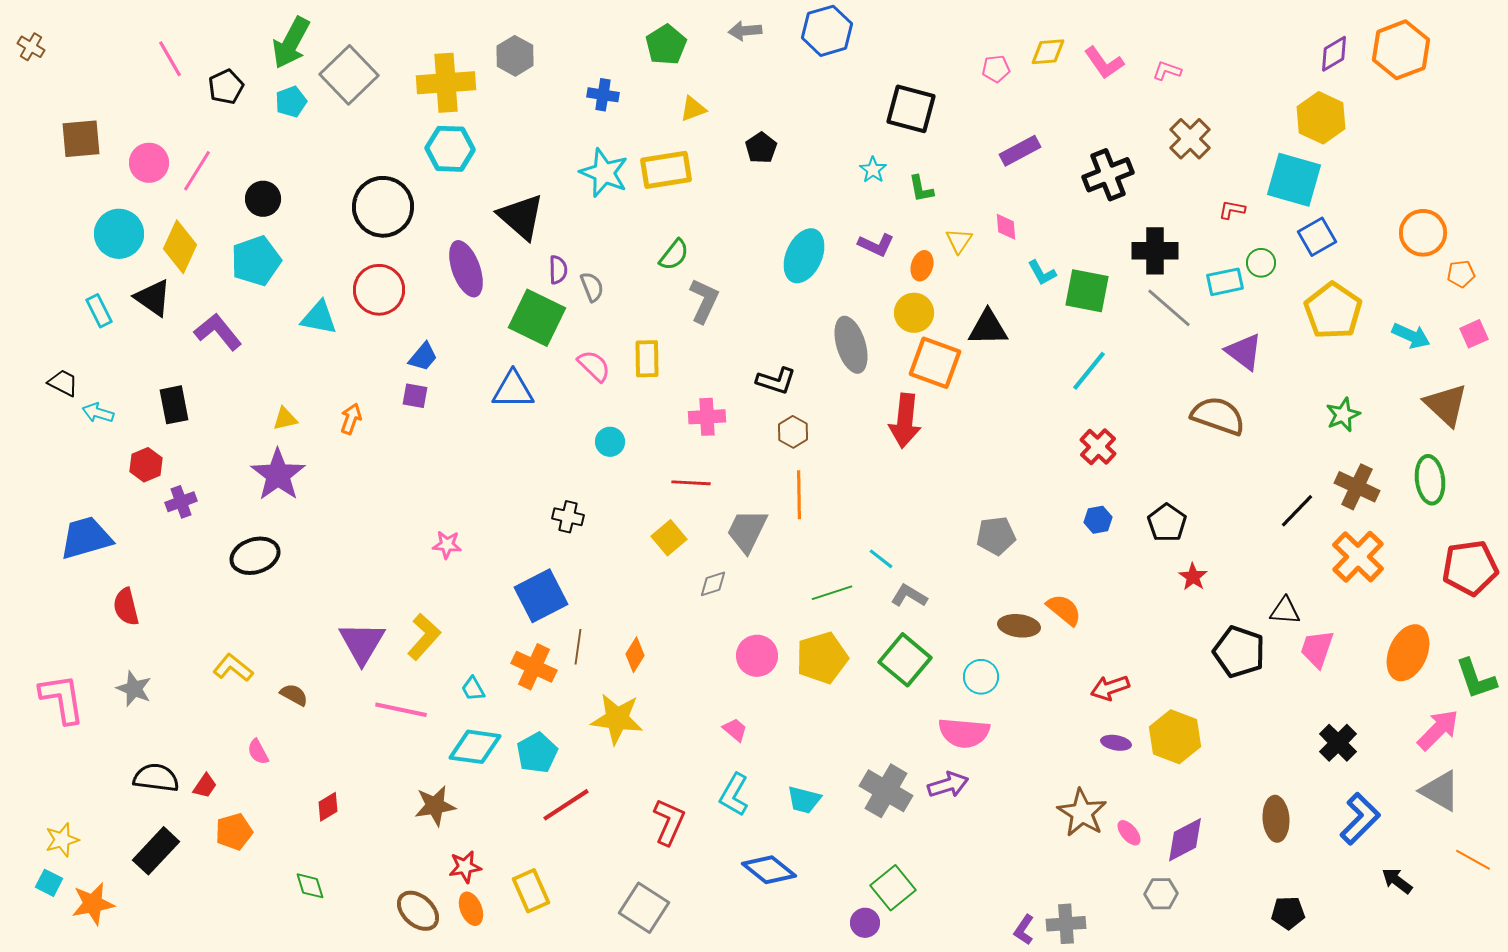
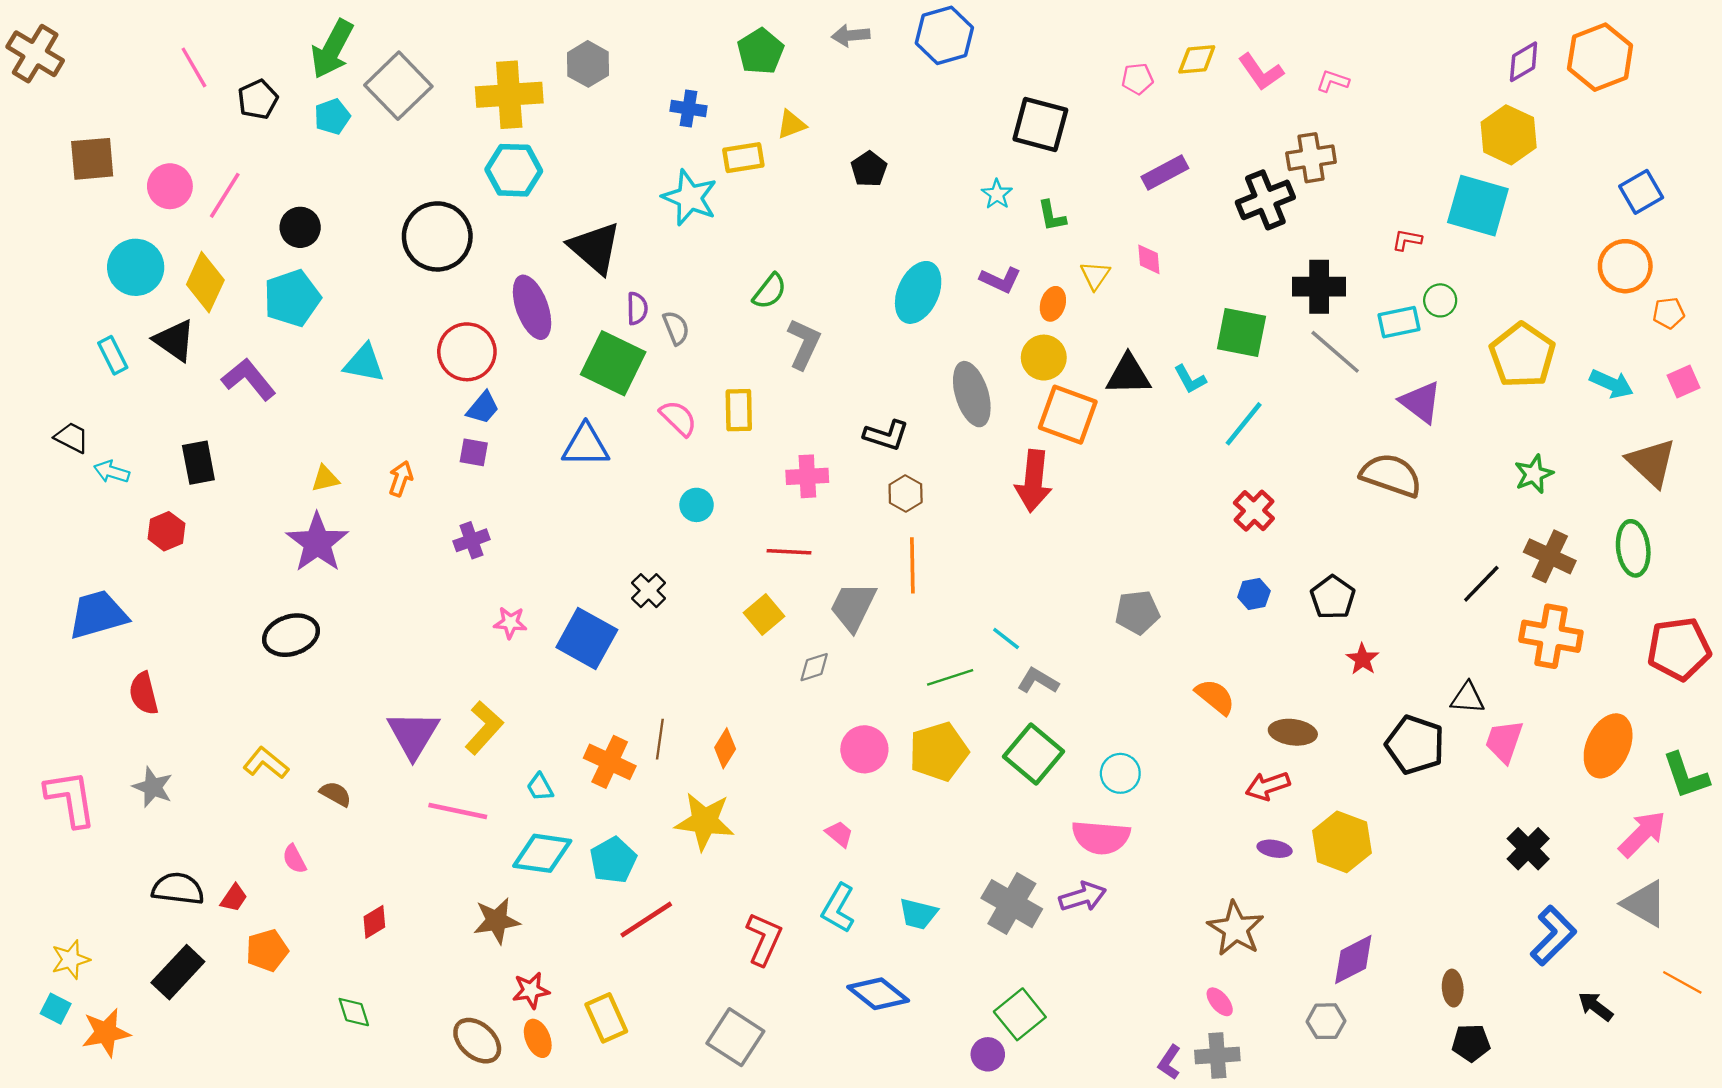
brown cross: (31, 47) -> (35, 54), size x1.8
brown cross: (1190, 139) -> (1311, 158), moved, turned 36
yellow rectangle: (666, 170) -> (743, 158), moved, size x0.7
blue square: (1317, 237) -> (1641, 192), moved
cyan L-shape: (1042, 273) -> (1190, 379), moved
red circle: (379, 290) -> (467, 352), moved
purple cross: (181, 502) -> (471, 540), moved
black cross: (568, 517) -> (649, 591), turned 32
orange cross: (1358, 557) -> (1551, 636), turned -34
blue square: (541, 596) -> (587, 639), moved, turned -34
brown ellipse: (1019, 626) -> (1293, 732), moved
brown ellipse: (1276, 819) -> (1453, 988), moved, size x0.7
pink ellipse: (1129, 833) -> (1220, 1002), moved

